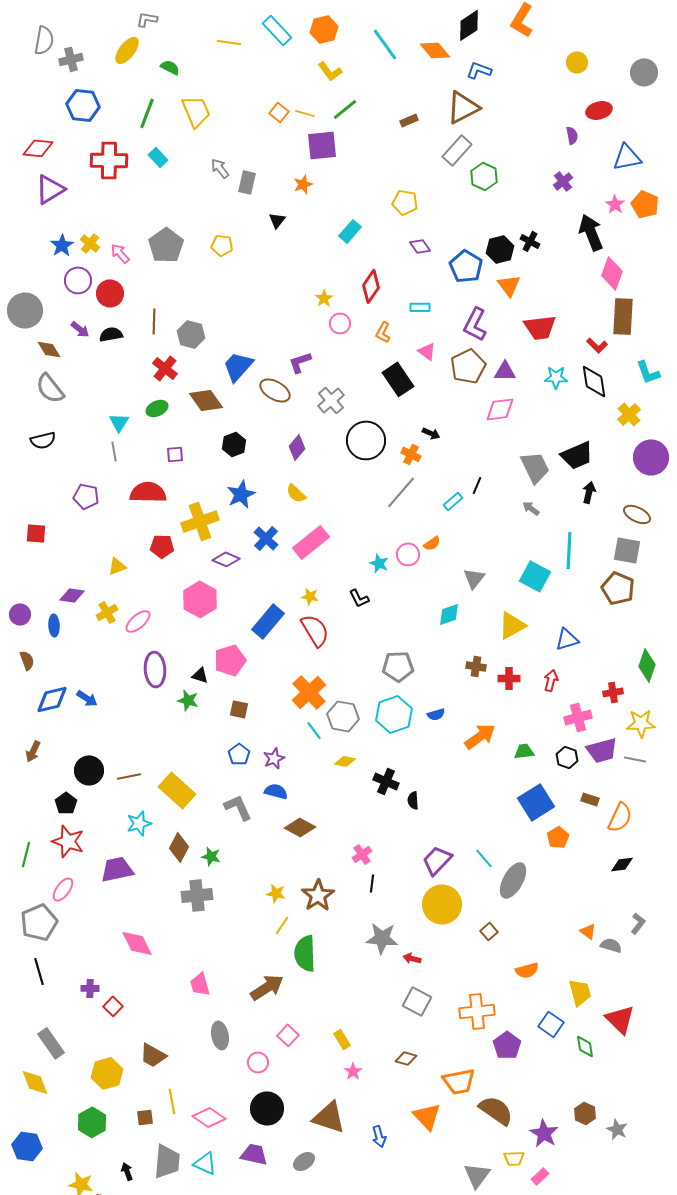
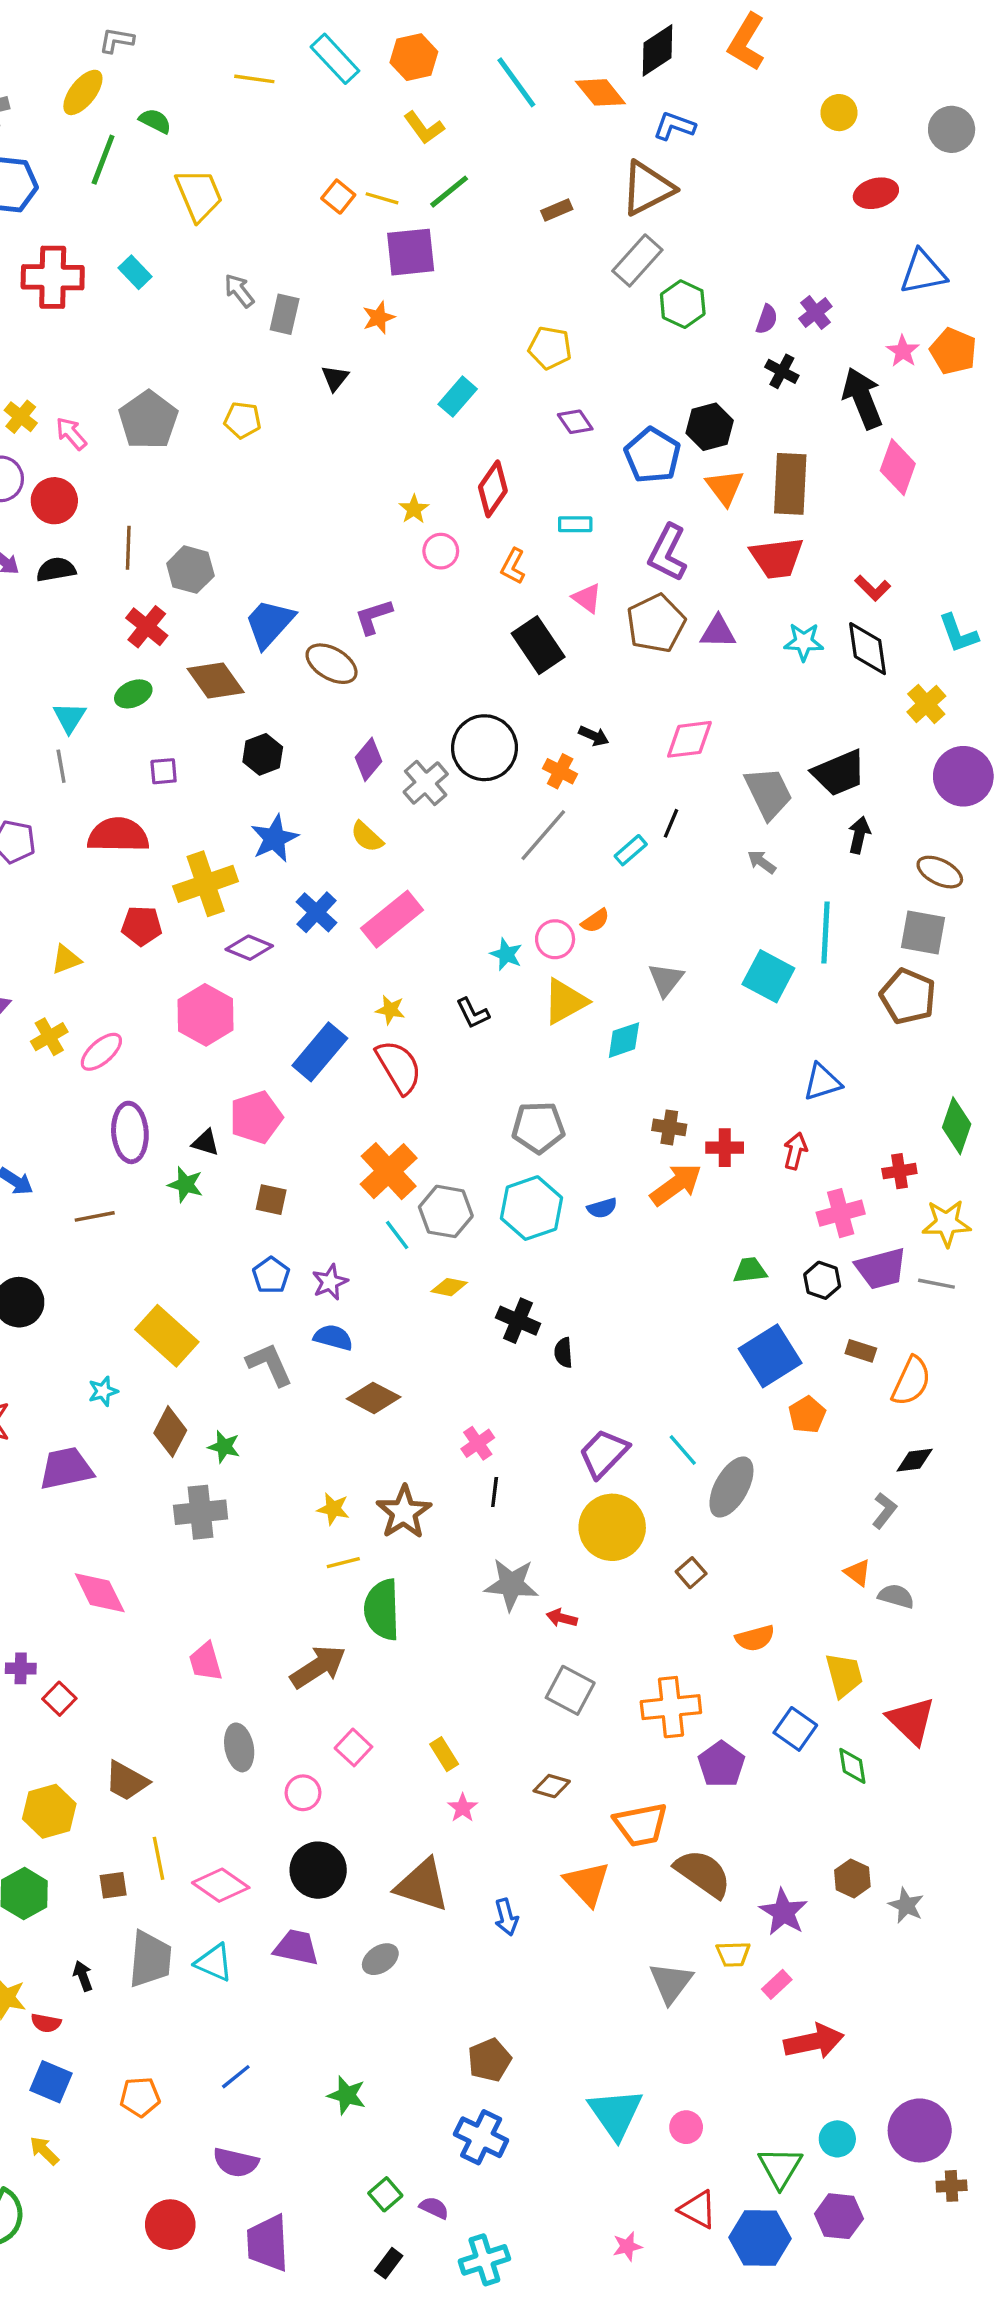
green line: (147, 113) -> (103, 160), moved
purple semicircle: (572, 135) -> (767, 319), moved, turned 30
black cross: (530, 241) -> (782, 371), moved
brown rectangle: (623, 316) -> (790, 484), moved
gray cross: (331, 400) -> (426, 783), moved
pink diamond: (500, 409) -> (689, 739), moved
yellow triangle: (512, 625) -> (565, 1001), moved
orange arrow: (480, 736) -> (676, 1185), moved
brown line: (129, 776) -> (95, 1216), moved
cyan star: (139, 823) -> (103, 1391), size x0.7
gray L-shape: (638, 923) -> (884, 1510), moved
yellow line: (282, 925) -> (343, 1563), turned 42

